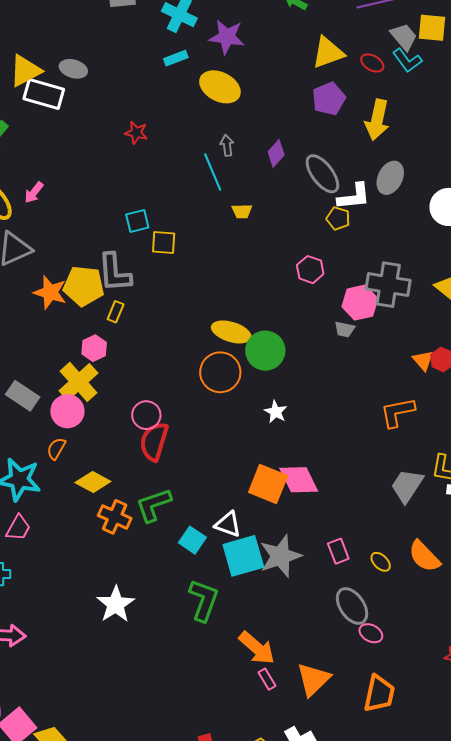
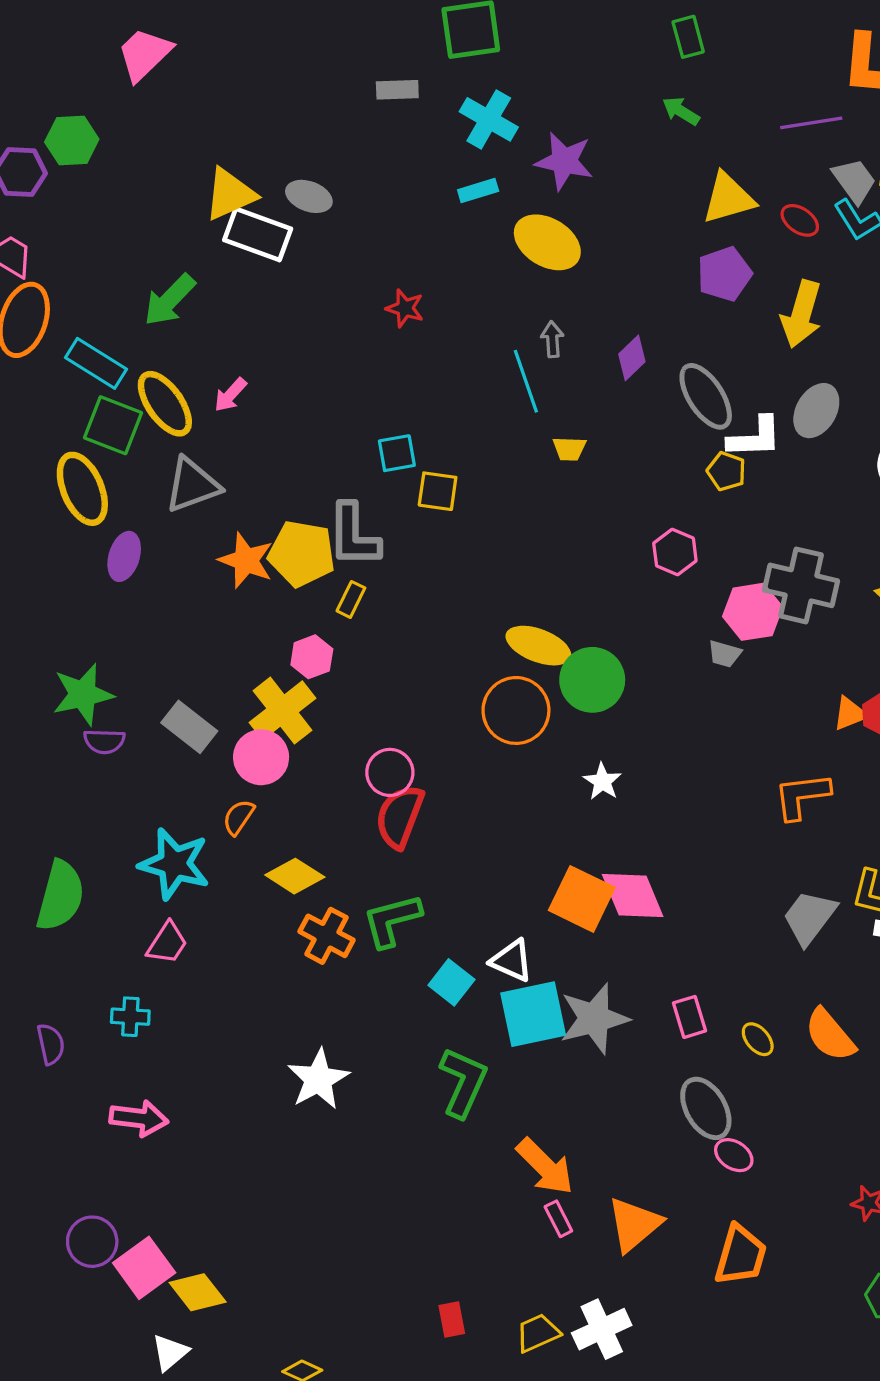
orange triangle: (423, 360) -> (850, 714), turned 45

